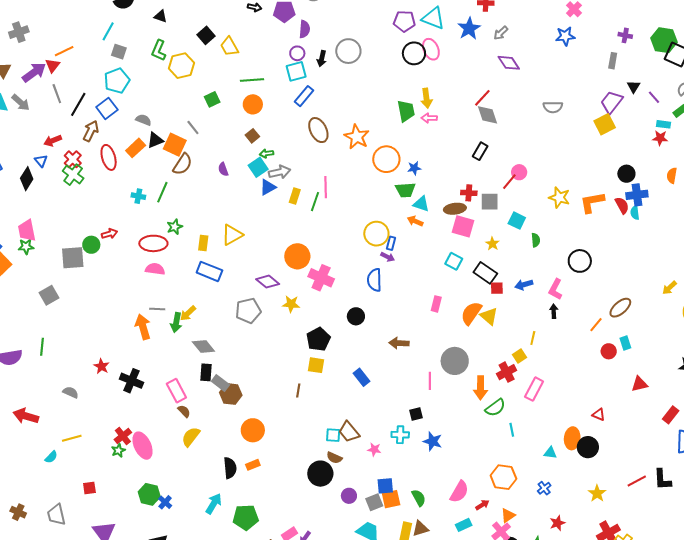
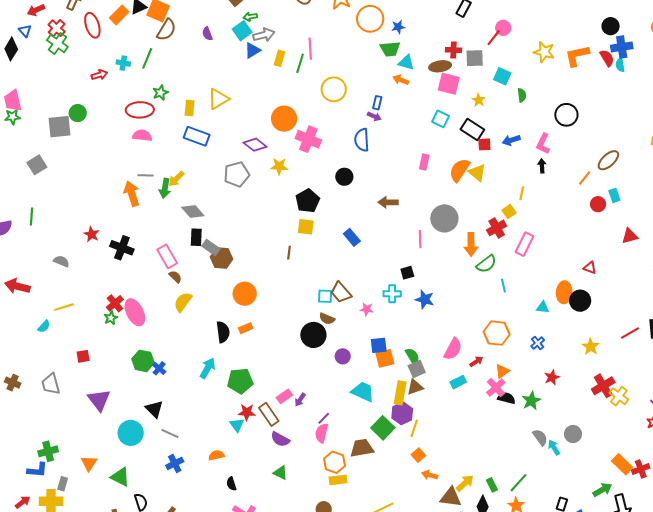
red arrow: (109, 234) -> (99, 75), moved
yellow circle: (376, 234) -> (334, 89), moved
gray square: (374, 502) -> (417, 369), moved

